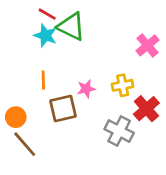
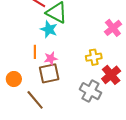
cyan star: (45, 36) -> (49, 29), moved
pink star: (86, 89) -> (51, 58), moved
brown line: (25, 144) -> (35, 100), moved

